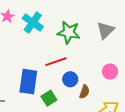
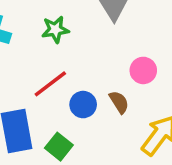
green star: (69, 32) -> (55, 30), size x0.7
brown semicircle: (84, 92) -> (119, 102), moved, turned -32

